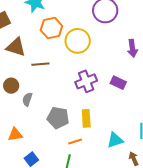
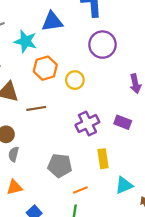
yellow circle: (78, 41) -> (75, 80), size x0.7
gray semicircle: (27, 99) -> (14, 154), moved
yellow rectangle: (86, 118) -> (103, 159), moved

